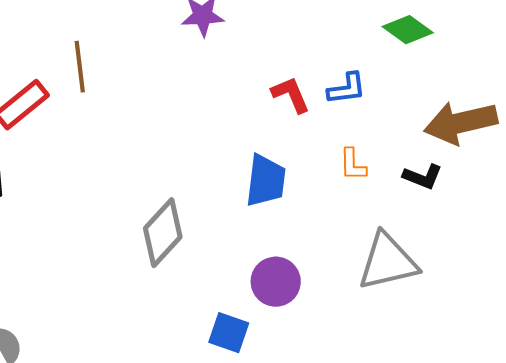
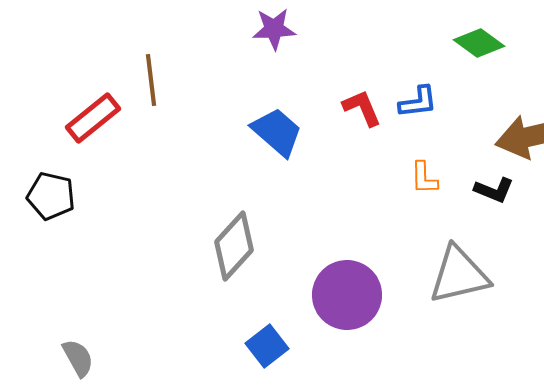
blue trapezoid: (266, 181) -> (277, 132), moved, turned -56
purple circle: (276, 282) -> (347, 295), size x1.4
blue square: (229, 333) -> (267, 346), moved, turned 33

